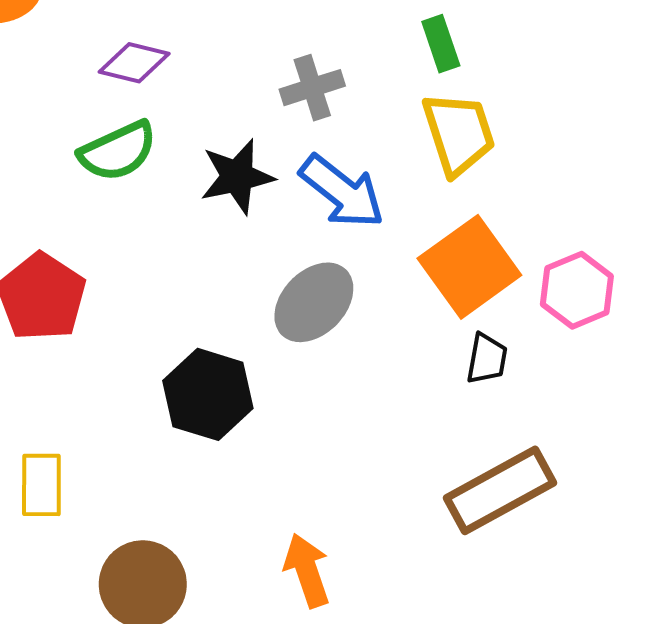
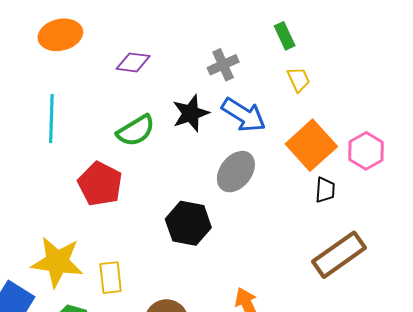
yellow trapezoid: (459, 134) -> (298, 80), size x0.6
green semicircle: (118, 151) -> (136, 131), moved

